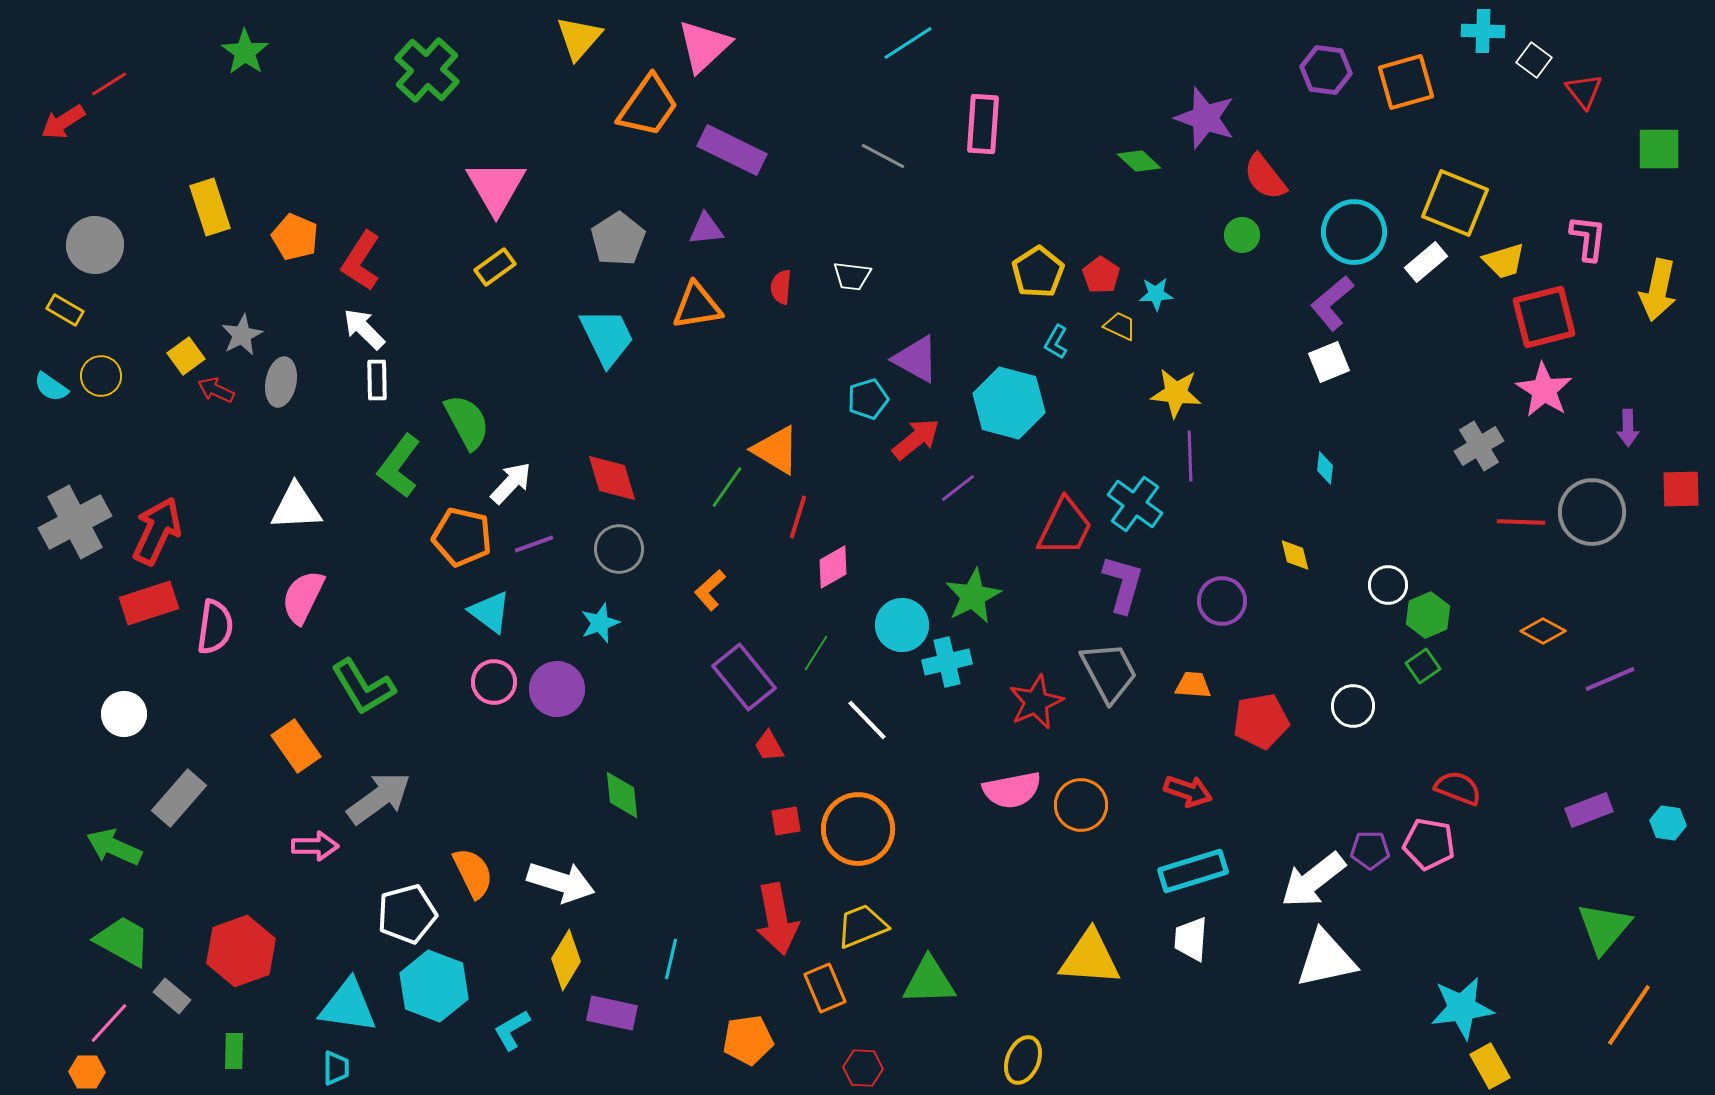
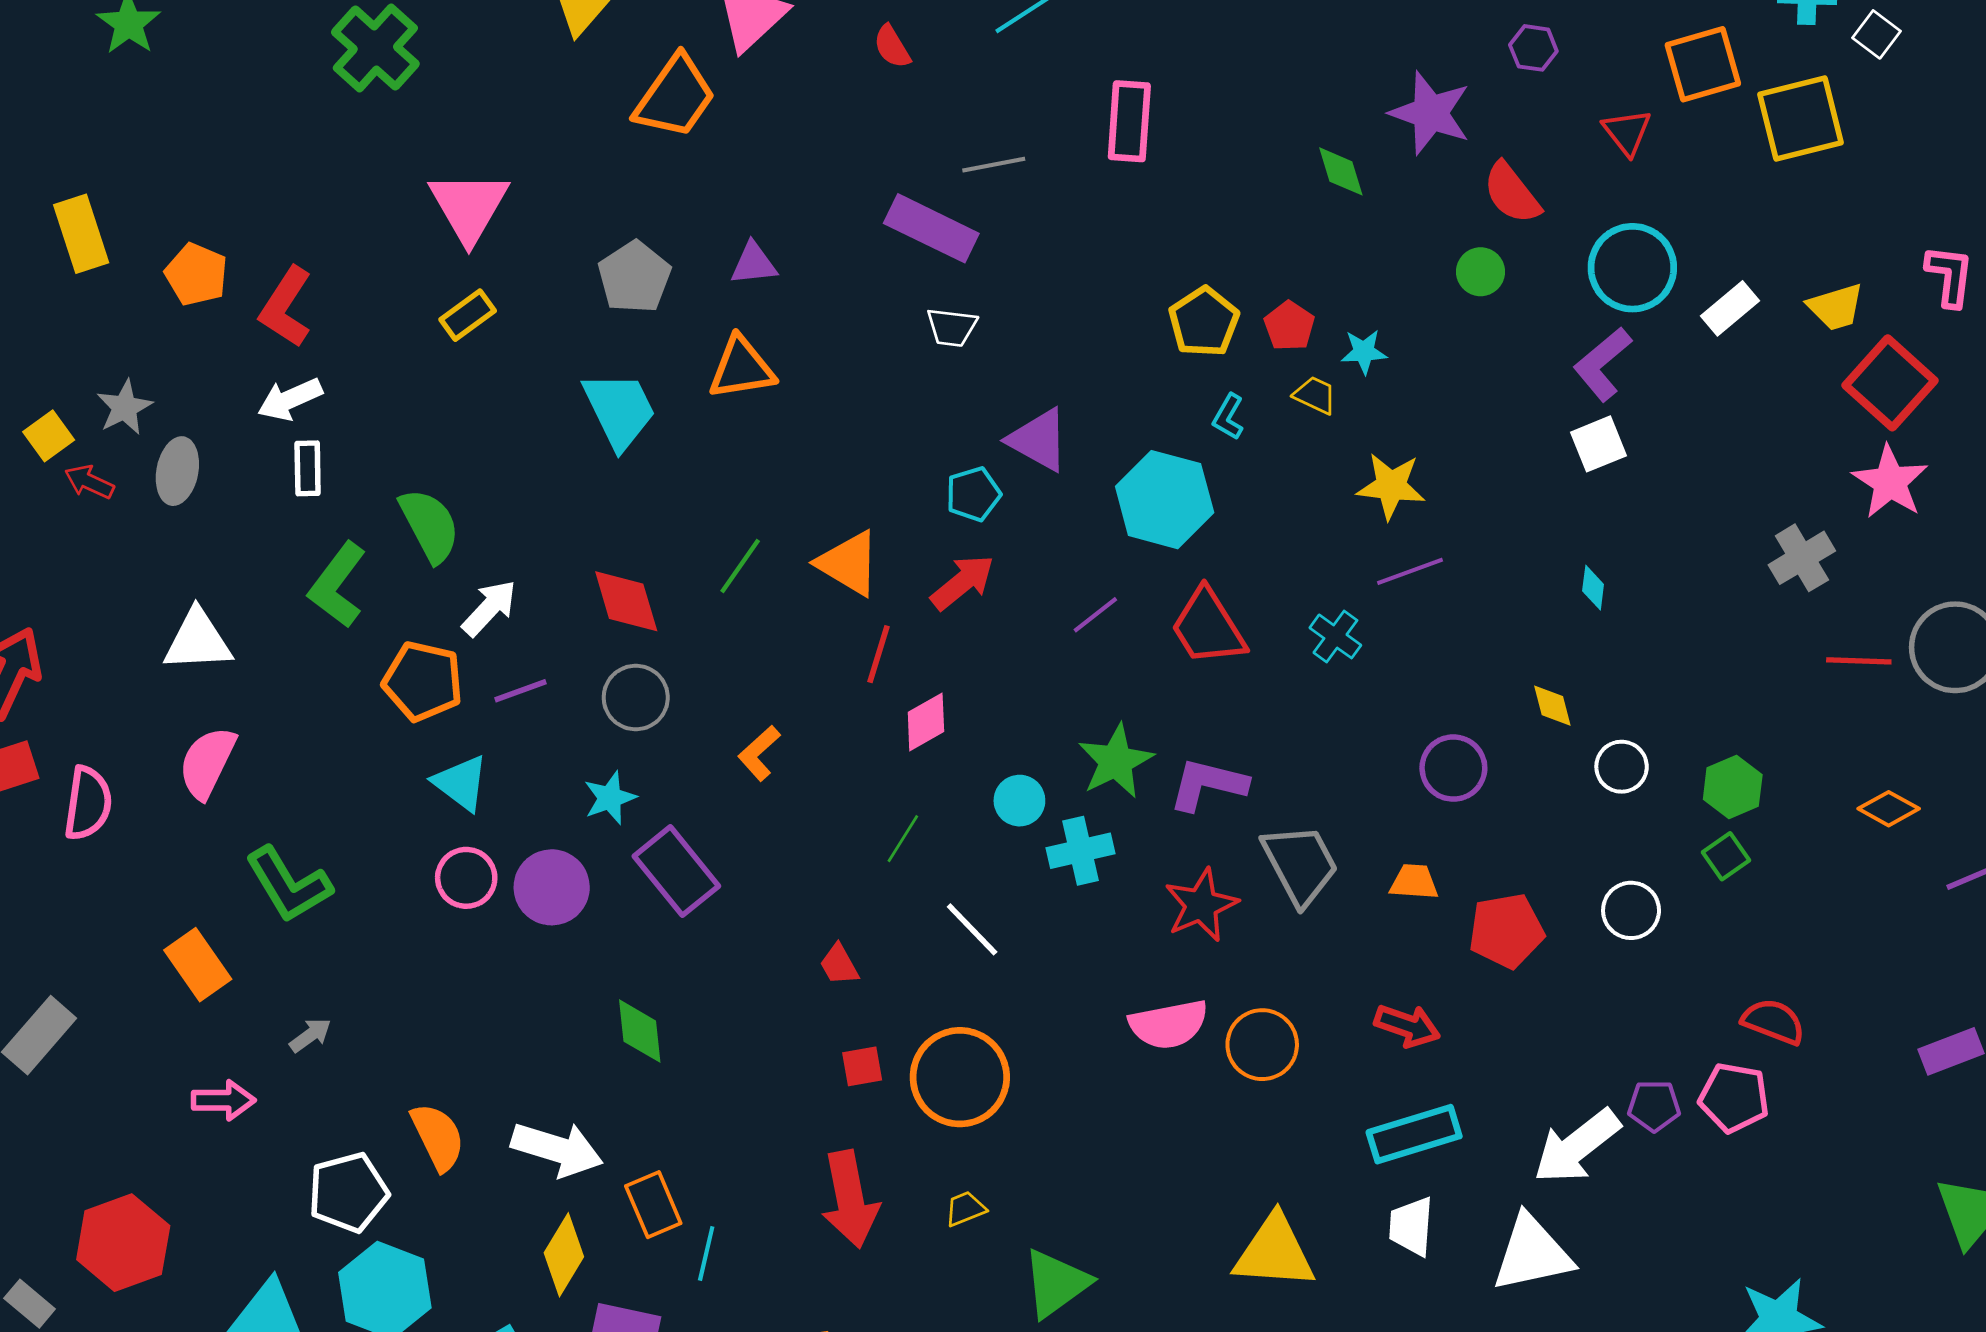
purple hexagon: (1326, 70) -> (1533, 48), moved, size x0.7
red triangle: (1584, 91) -> (1627, 132), moved
purple rectangle: (732, 150) -> (931, 228), moved
gray line: (883, 156) -> (994, 165), turned -39
green diamond: (1139, 161) -> (1341, 171), turned 30
yellow square: (1455, 203) -> (1801, 119), moved, turned -36
red semicircle: (781, 287) -> (892, 47), moved, turned -36
red square: (1544, 317) -> (1890, 383), turned -34
white arrow: (364, 329) -> (290, 399), turned -69
red arrow: (916, 439) -> (963, 582), moved
purple line: (1190, 456) -> (1410, 571), turned 72
green line: (727, 487) -> (740, 566), moved
cyan cross: (1135, 504) -> (1335, 636), size x0.7
red trapezoid: (1065, 527) -> (1208, 627), moved, turned 122
purple L-shape: (1123, 584) -> (1208, 784), moved, turned -92
white circle: (1388, 585) -> (1622, 767), moved
cyan circle: (902, 625) -> (1019, 801), size x0.7
purple rectangle: (744, 677) -> (676, 871), moved
gray arrow: (379, 798) -> (310, 1035), size x0.5
yellow trapezoid: (862, 926) -> (965, 1209), size x0.6
white triangle: (1326, 959) -> (1532, 1253), moved
green triangle: (929, 981) -> (1056, 1283), turned -34
orange rectangle: (825, 988) -> (653, 1205), moved

